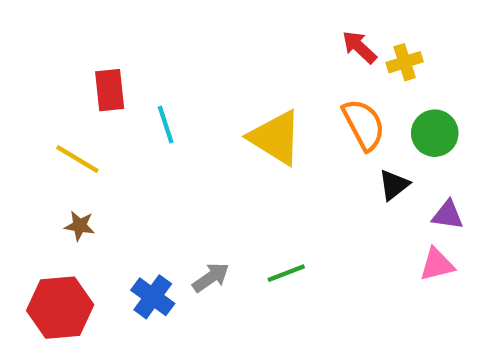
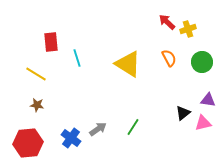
orange semicircle: (364, 125) -> (169, 58), size x0.7
black triangle: (394, 185) -> (183, 113), moved
green line: (286, 273) -> (133, 127), turned -36

